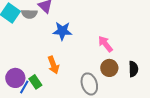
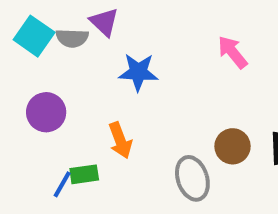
pink arrow: (105, 44) -> (233, 52), moved
purple circle: (15, 78) -> (46, 112), moved
green rectangle: (35, 82) -> (84, 174), turned -64

